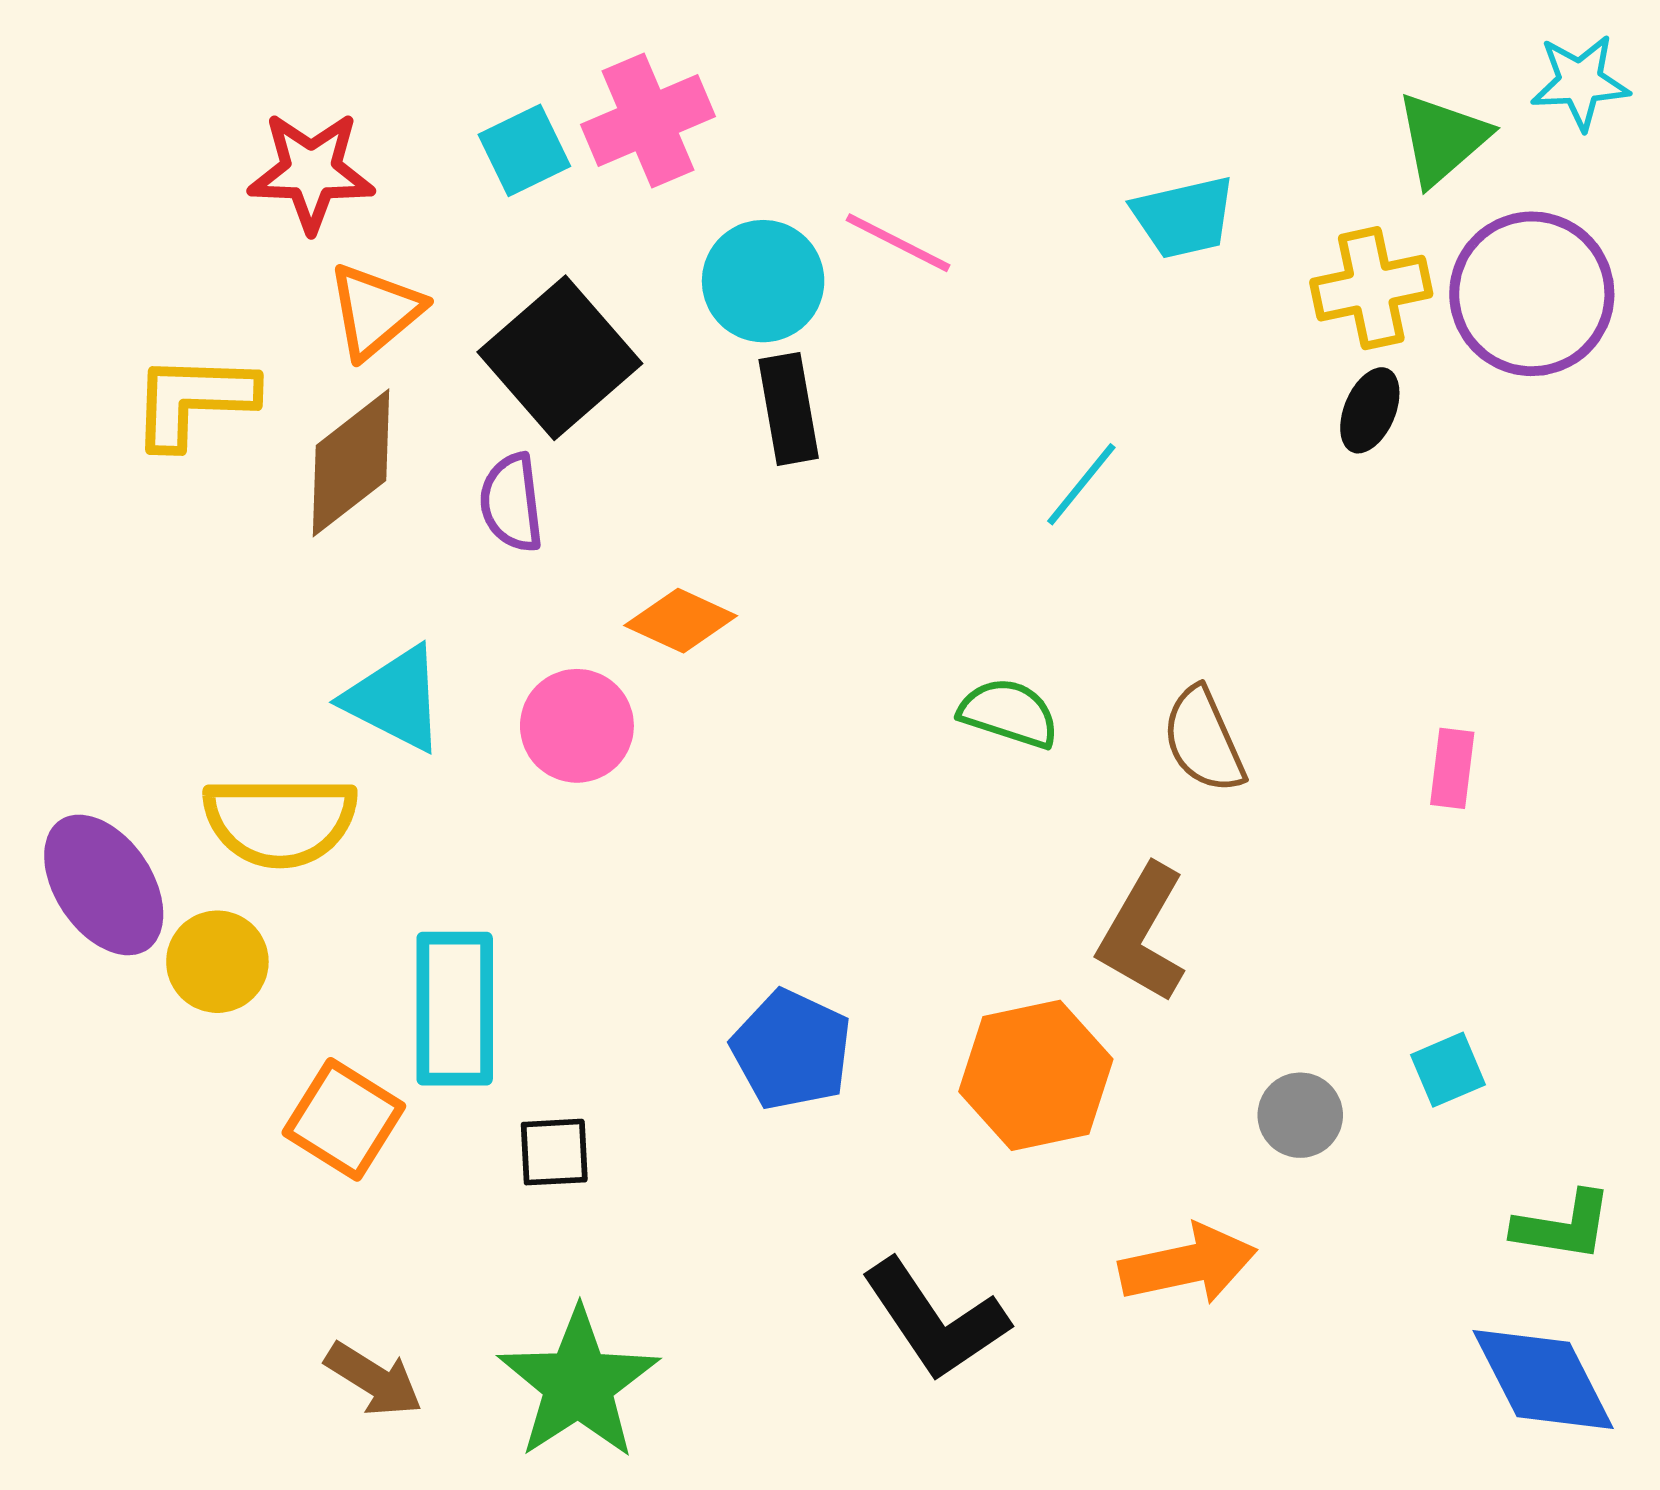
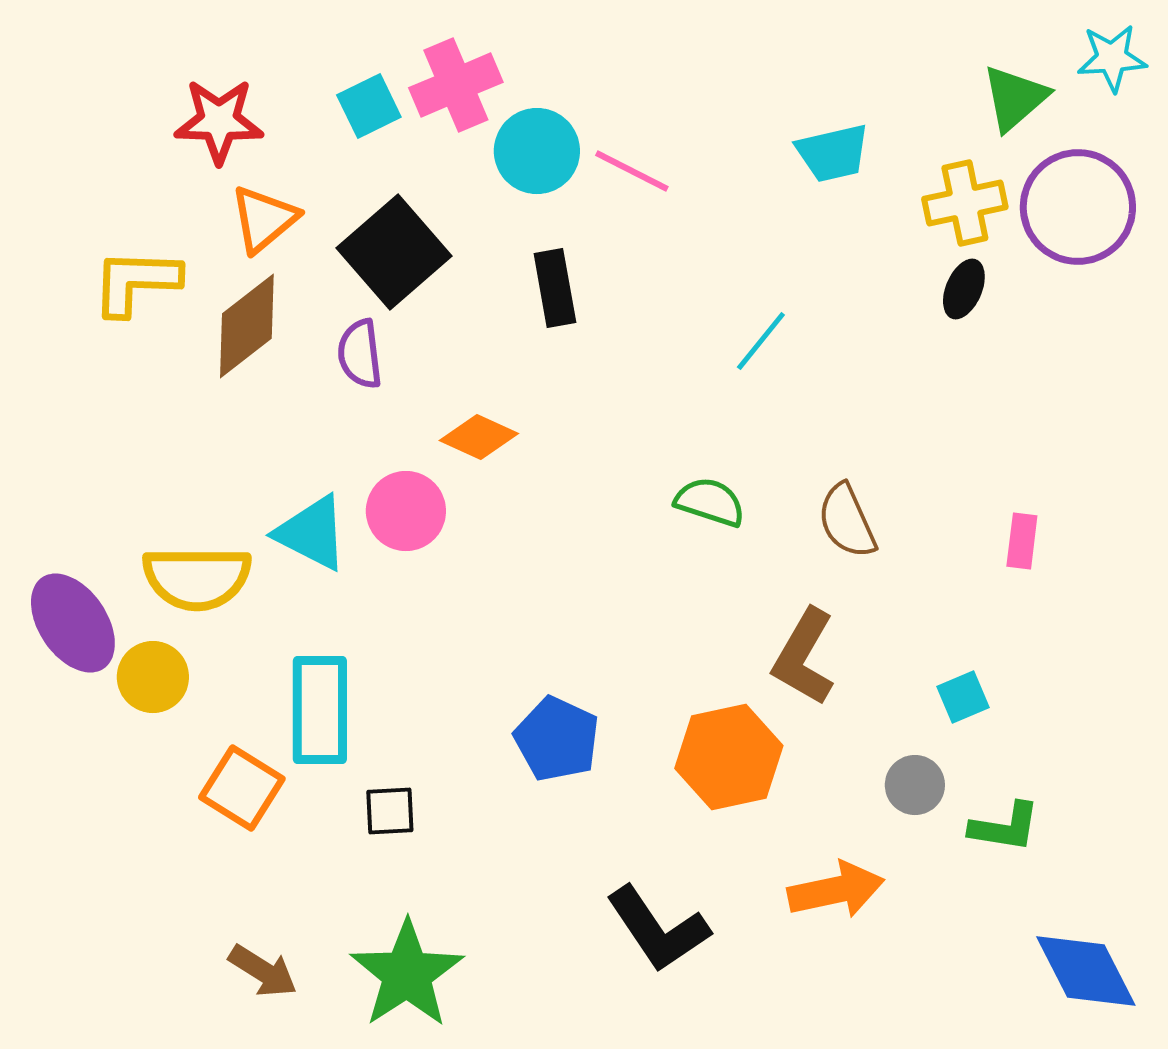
cyan circle: (763, 281) -> (537, 151), moved
cyan triangle: (395, 699) -> (312, 533), moved
cyan square: (1448, 1070) -> (963, 697), moved
green L-shape: (1563, 1226) -> (1005, 827), moved

